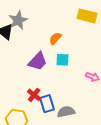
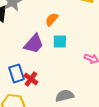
blue rectangle: (47, 104) -> (16, 73), moved

